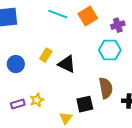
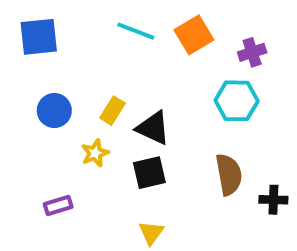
blue circle: (16, 64) -> (54, 111), moved
yellow star: (37, 100) -> (95, 153), moved
black square: (85, 104) -> (149, 173), moved

